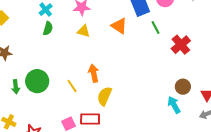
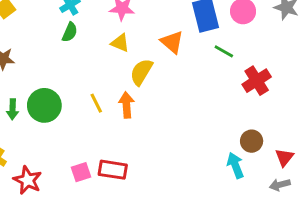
green line: (156, 28) -> (224, 51), turned -40
yellow line: (72, 86) -> (96, 103), moved
yellow semicircle: (104, 96) -> (141, 72), moved

